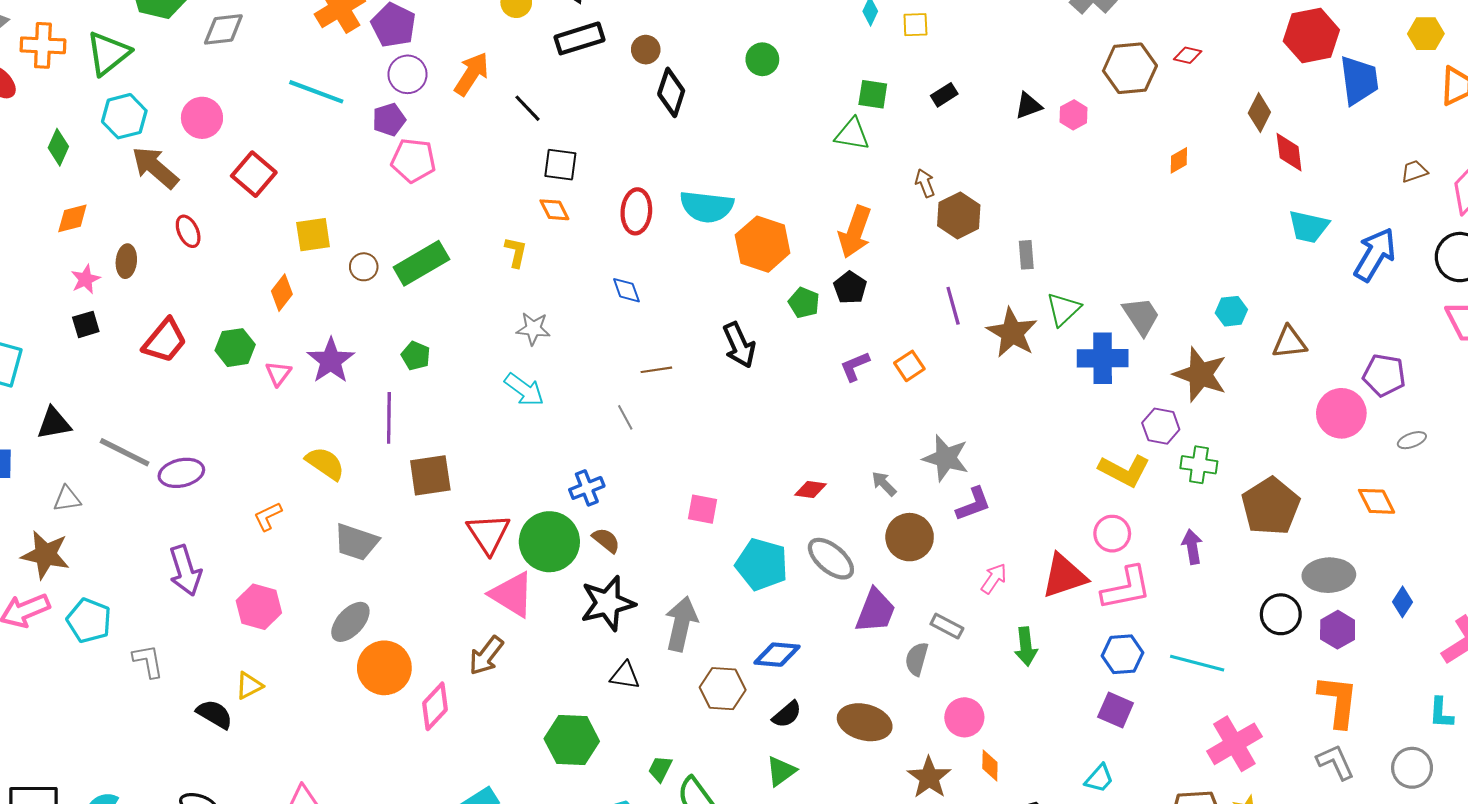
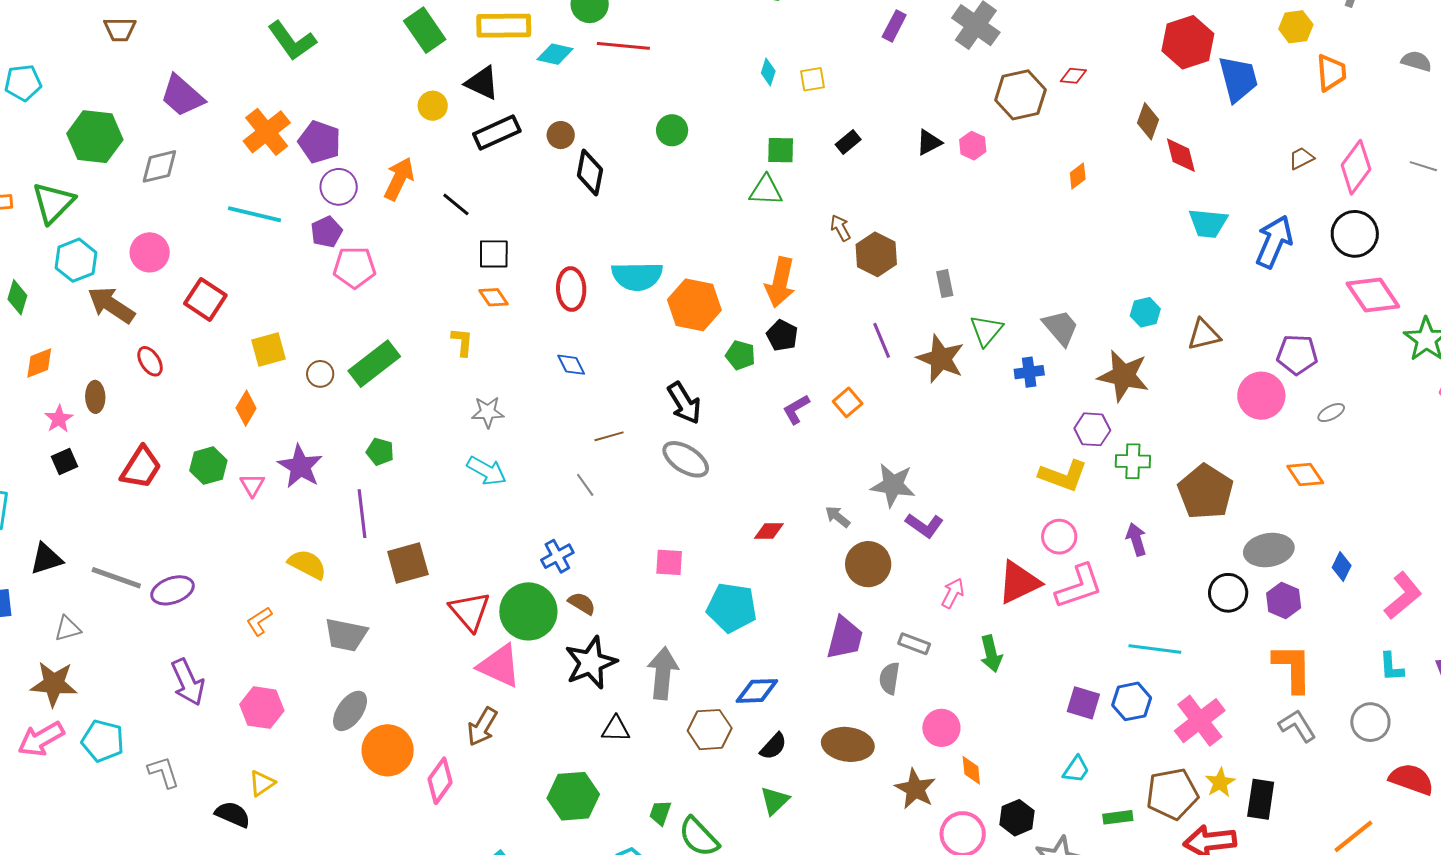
blue cross: (1103, 358) -> (1029, 372), size x0.6
purple L-shape: (973, 504) -> (925, 525), turned 63
gray ellipse: (831, 559) -> (686, 459), moved
blue hexagon: (1123, 654) -> (1132, 701), moved

